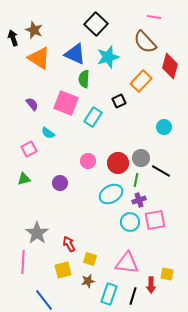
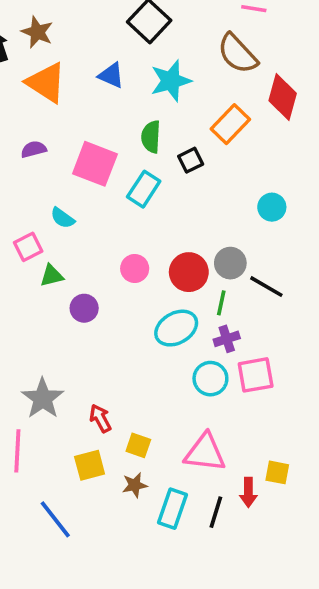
blue triangle: (75, 54) -> (111, 75), size x0.7
green semicircle: (84, 79) -> (151, 137), moved
purple semicircle: (32, 104) -> (34, 149), moved, turned -64
green triangle: (24, 179) -> (52, 276), moved

